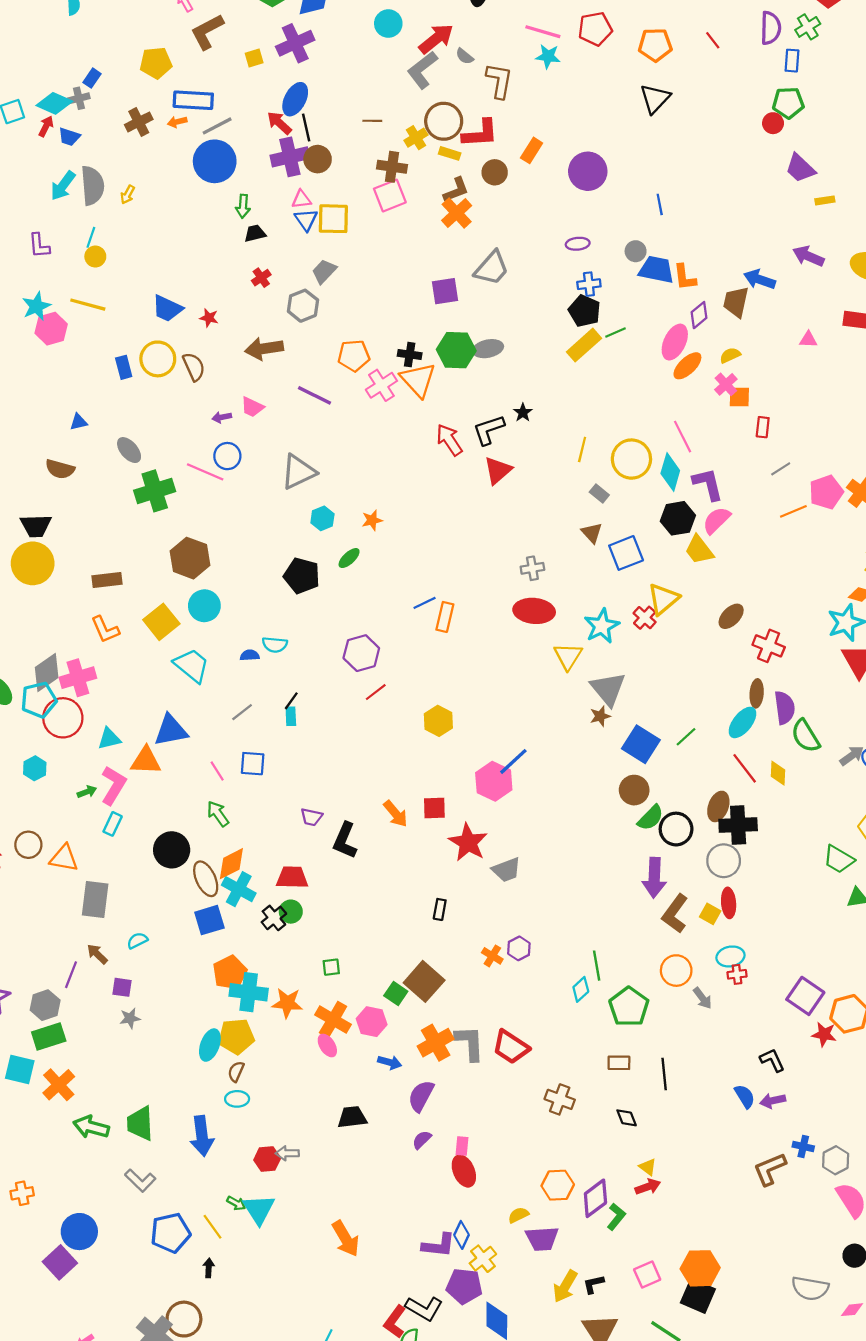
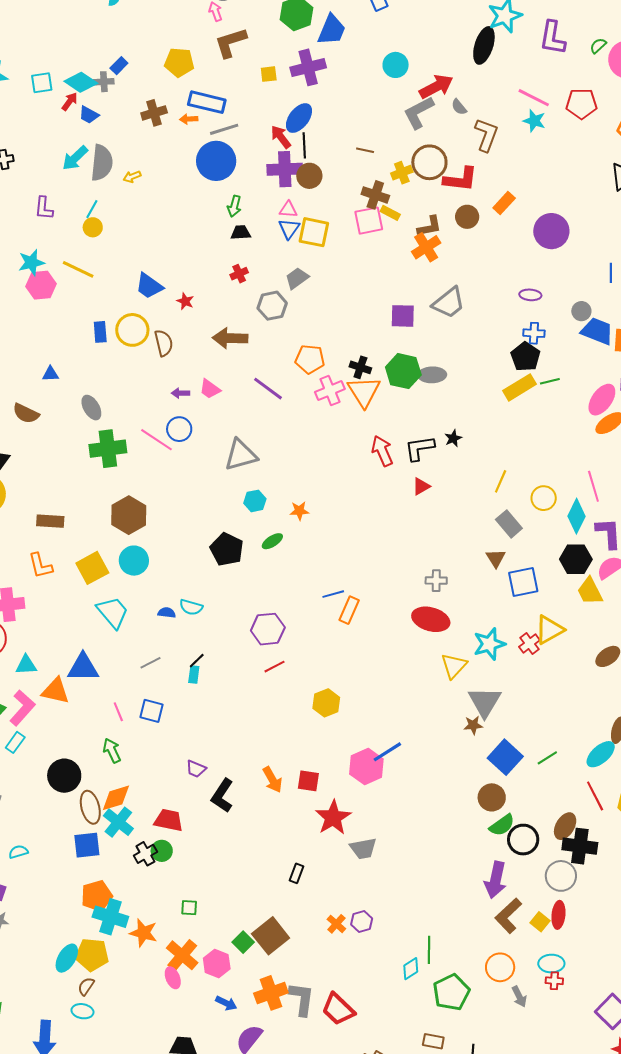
yellow rectangle: (450, 153) -> (390, 213), moved
yellow arrow: (128, 195) -> (132, 177), turned 30
yellow circle: (631, 459) -> (544, 498), size x0.7
red triangle: (498, 470) -> (421, 486), size x0.7
gray rectangle: (599, 494) -> (509, 524), size x1.5

